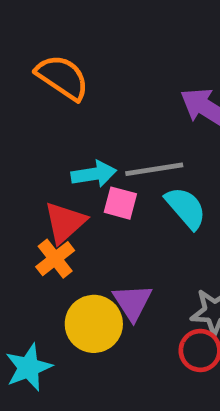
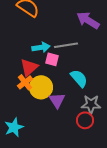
cyan semicircle: (186, 208) -> (79, 78), moved
yellow circle: (94, 324) -> (41, 87), moved

